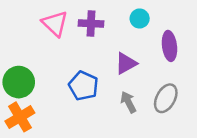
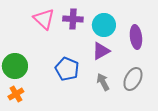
cyan circle: (140, 19) -> (104, 25), moved, size x1.5
orange cross: (20, 117) -> (16, 94), size x0.7

